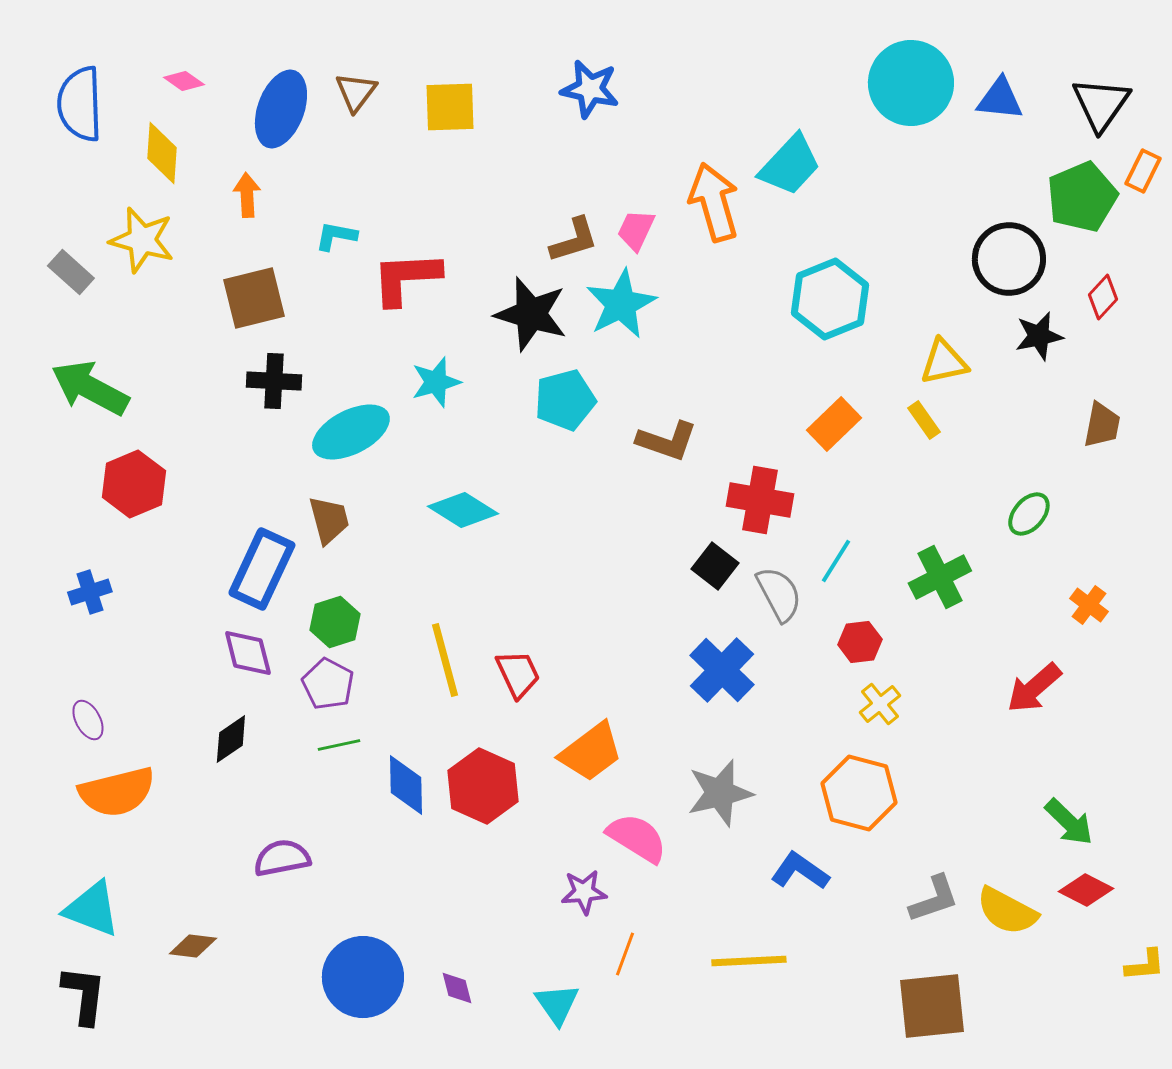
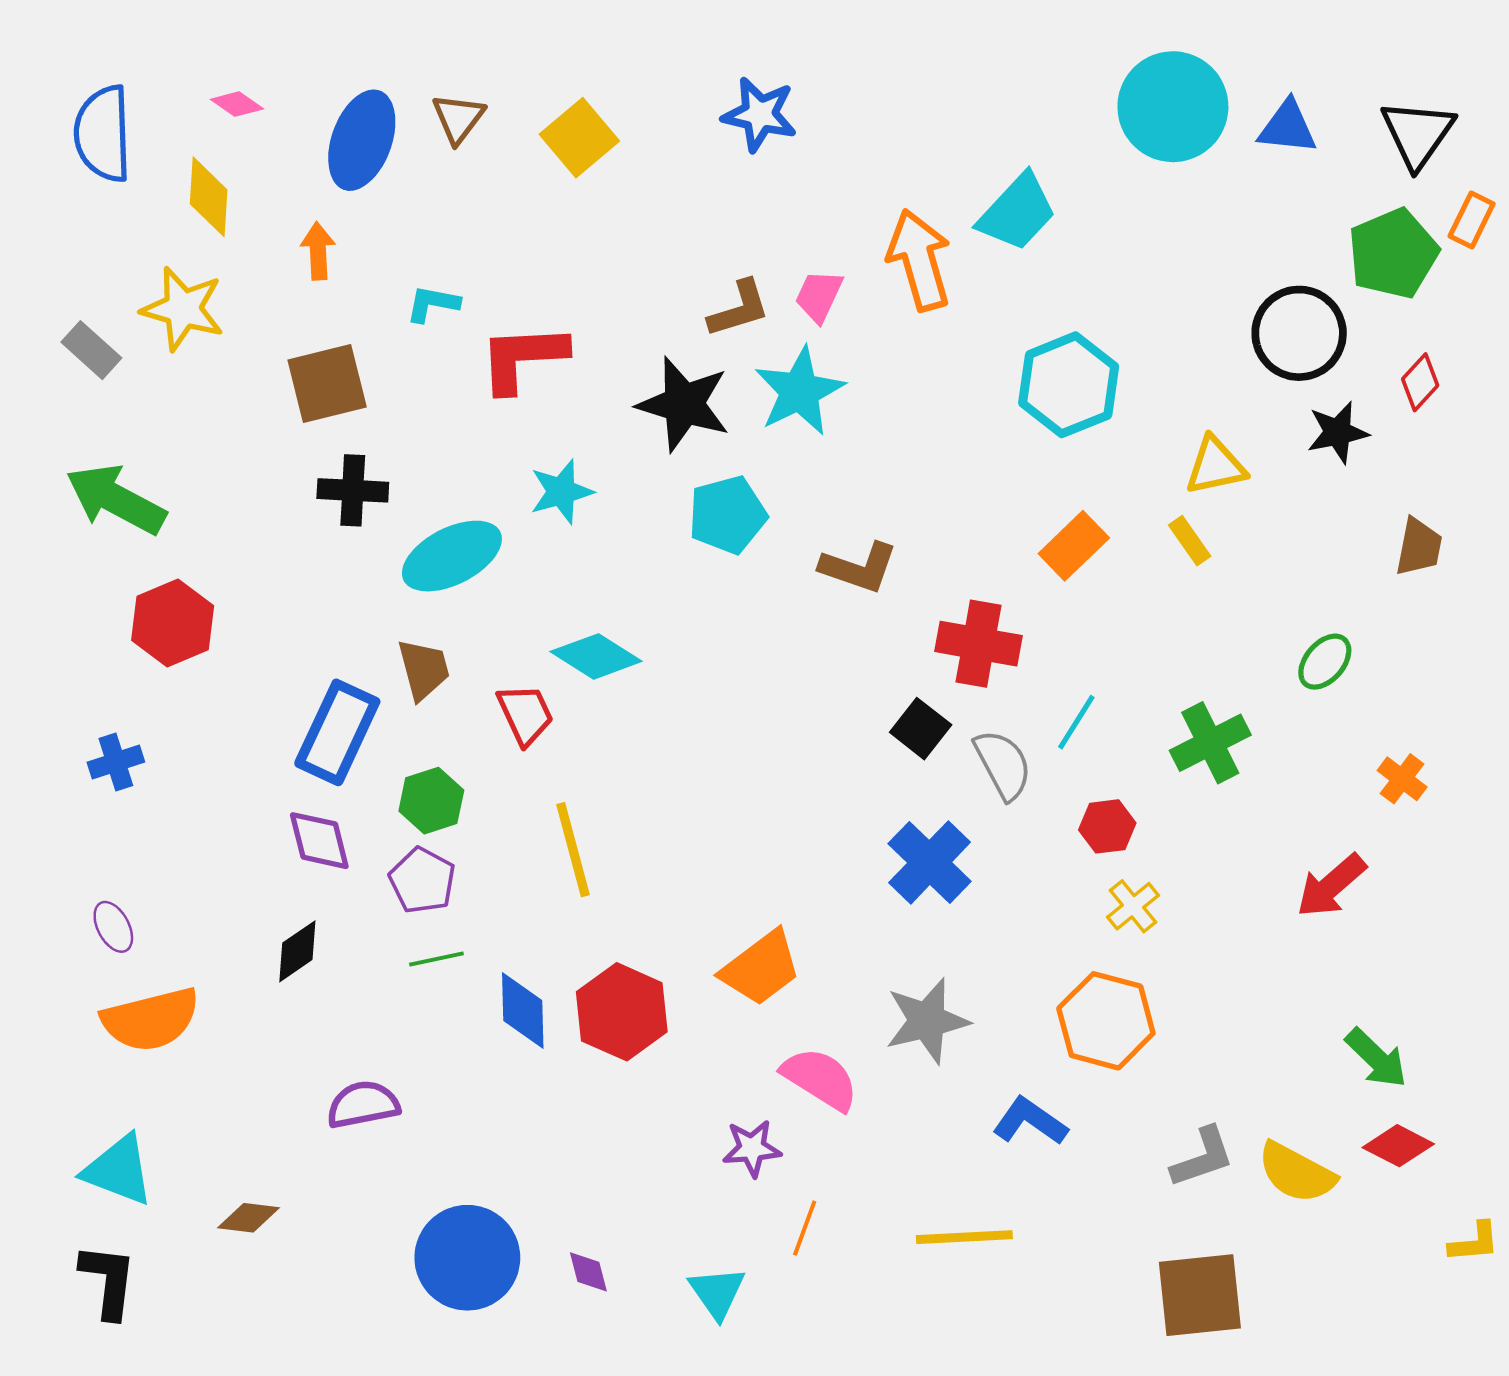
yellow square: (450, 107) -> (579, 138), turned -38
red trapezoid: (518, 674) -> (525, 714), moved

